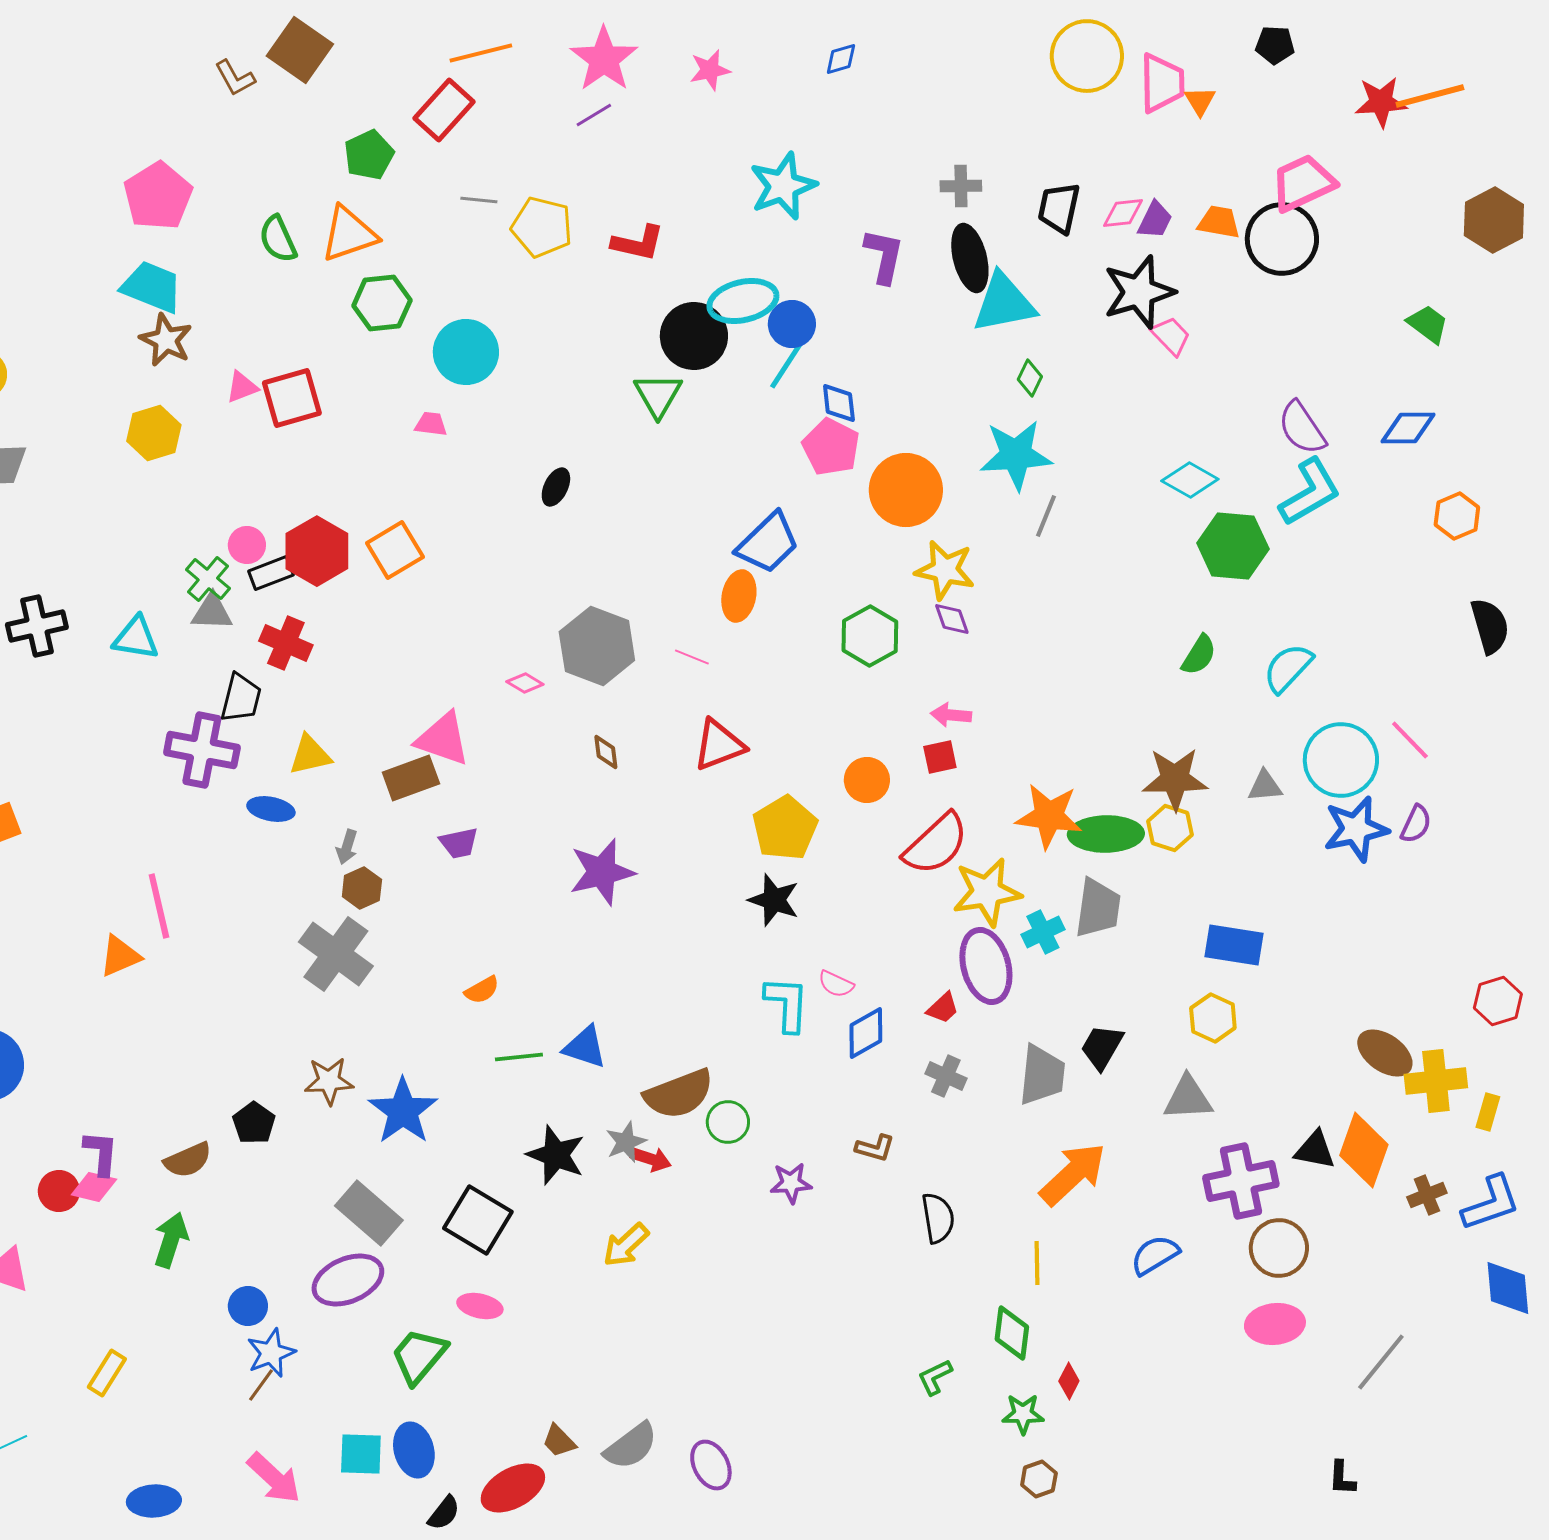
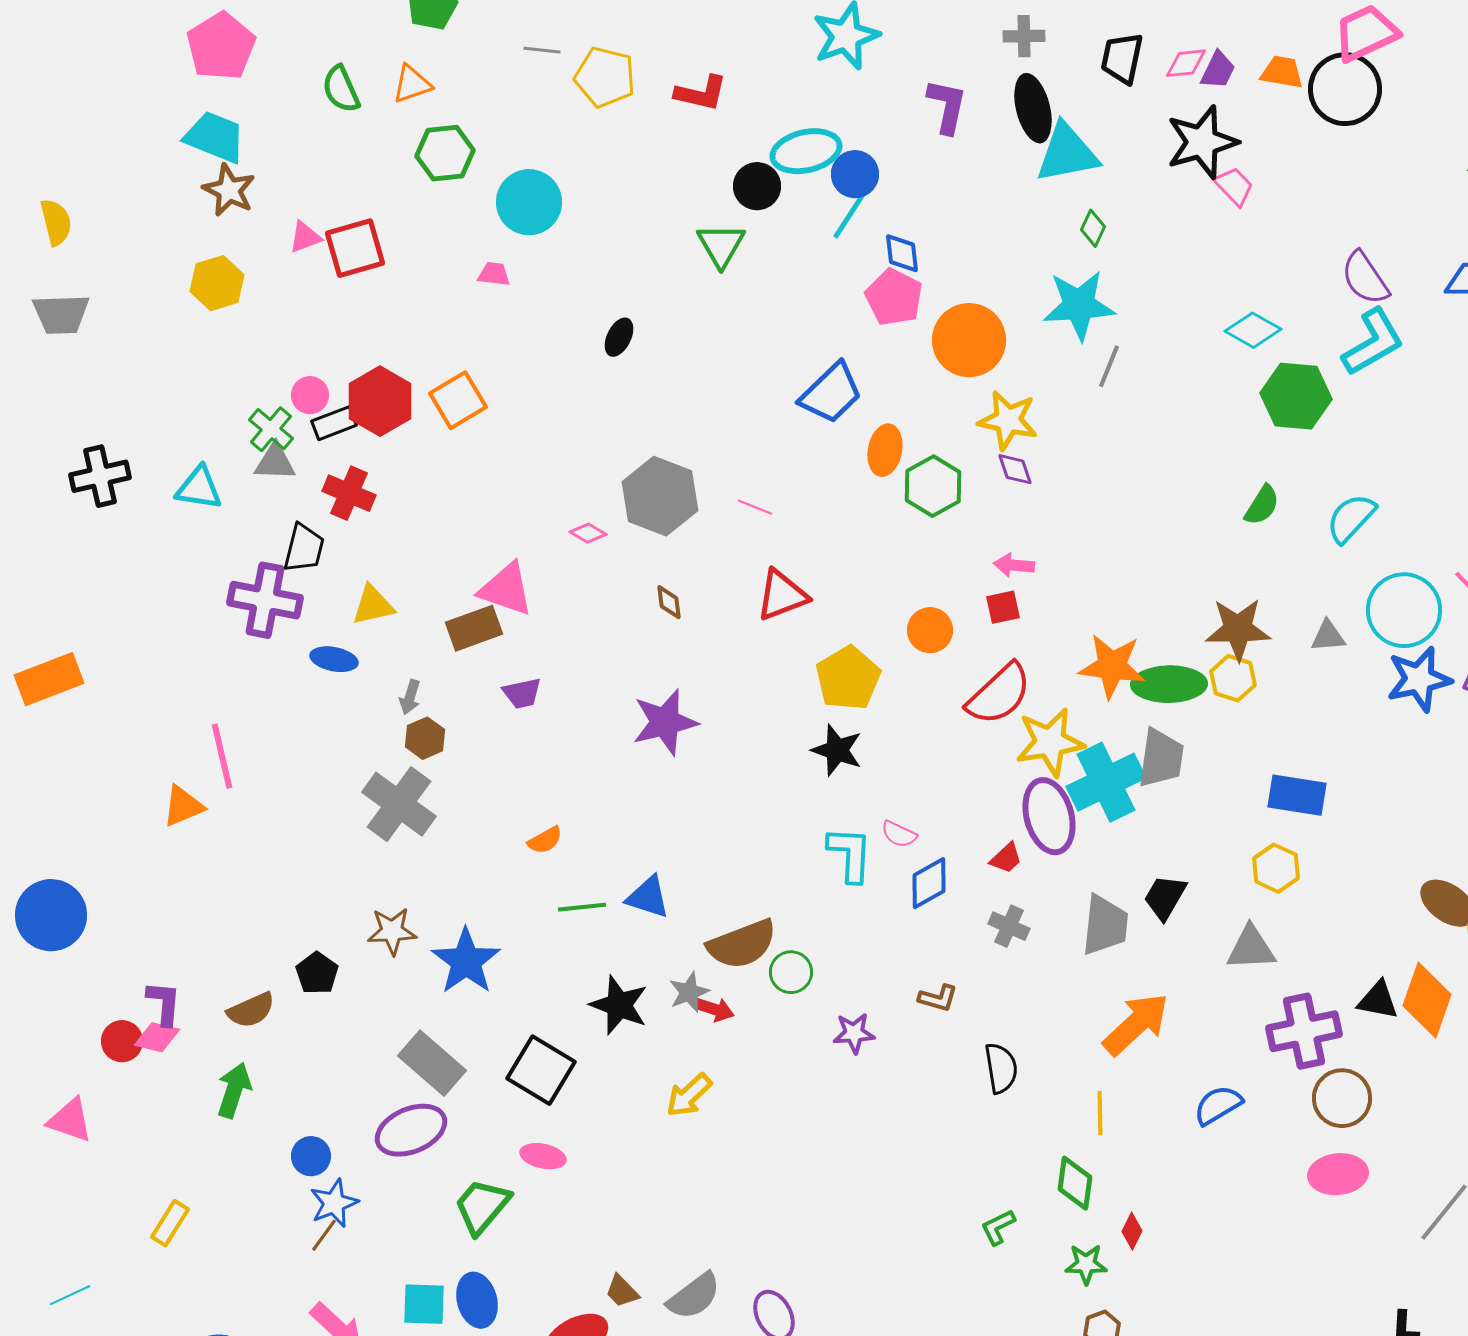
orange triangle: (349, 234) -> (412, 84), size x0.7
black circle: (694, 336) -> (757, 186), size x0.7
orange ellipse: (739, 596) -> (885, 450), moved
cyan cross: (1043, 932) -> (1106, 782), size x1.8

